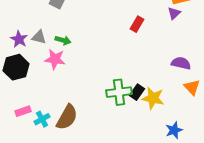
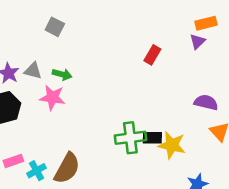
black rectangle: (137, 92) -> (152, 138), turned 56

